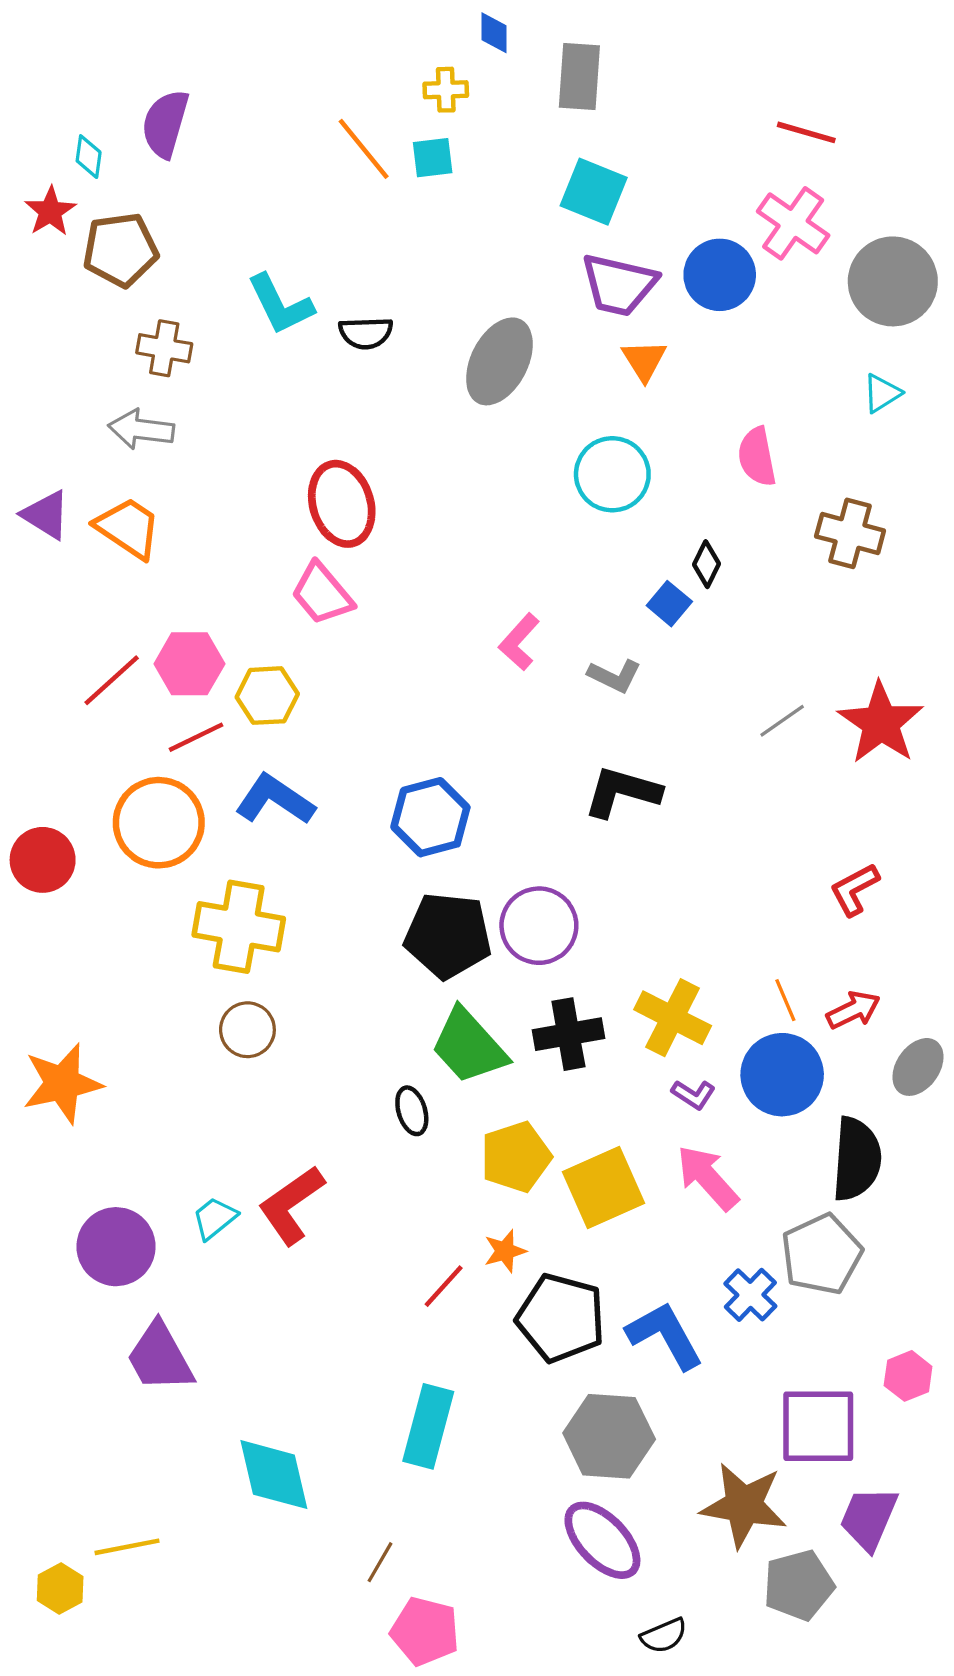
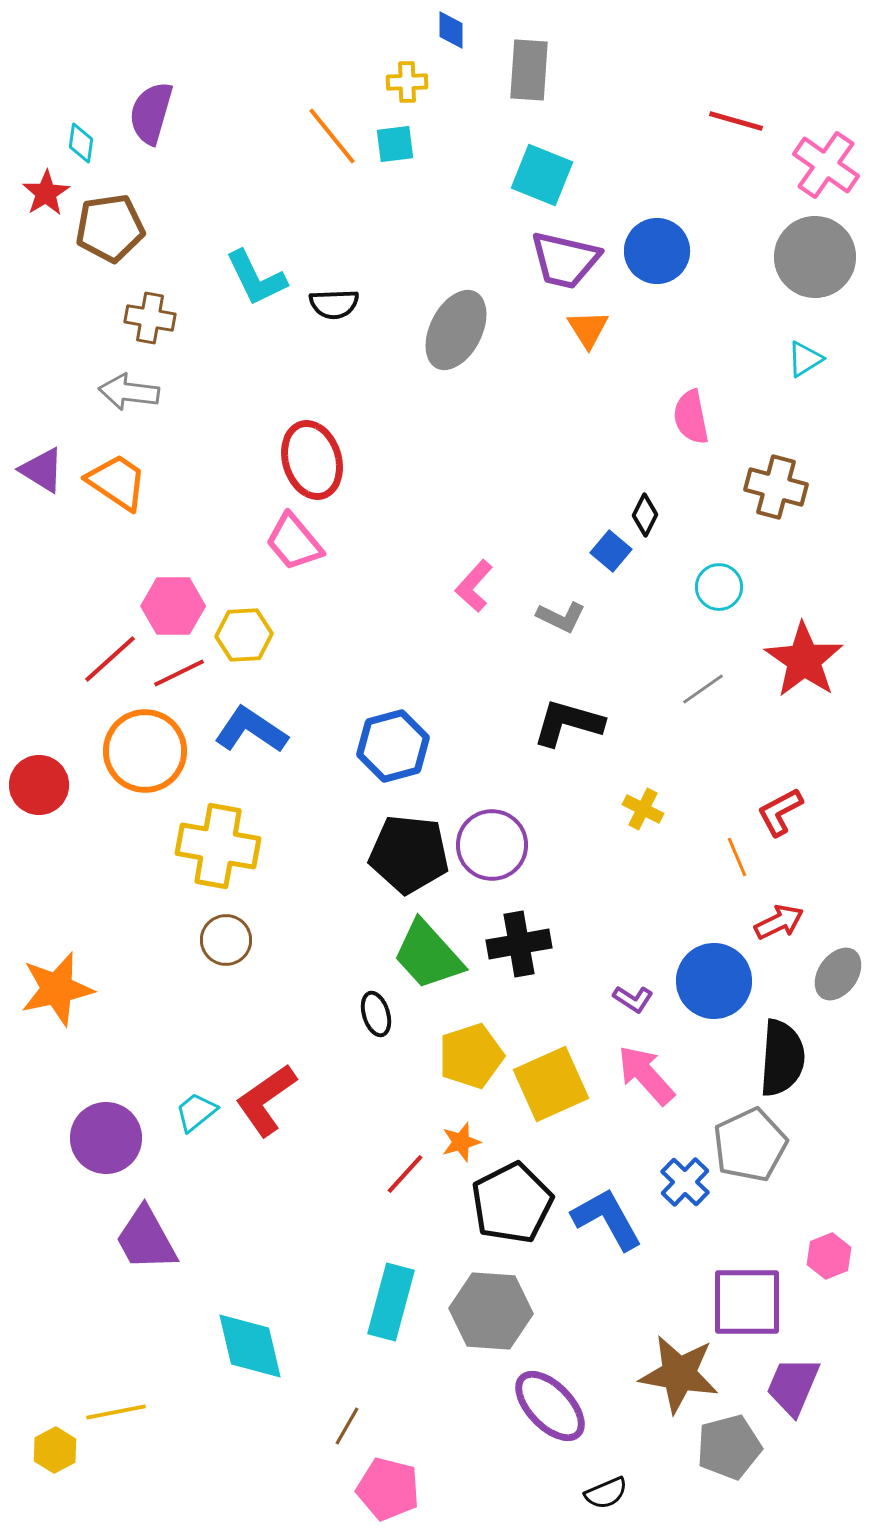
pink cross: (793, 223) -> (826, 165), moved
cyan circle: (612, 474) -> (719, 587), moved, size x0.7
red line: (112, 680) -> (110, 659), moved
gray line: (782, 721) -> (703, 689), moved
orange line: (785, 1000) -> (737, 857), moved
yellow cross: (673, 1018) -> (643, 809), moved, size x0.6
black pentagon: (561, 1318) -> (512, 1203), turned 30
gray hexagon: (609, 1436) -> (491, 1311), moved

